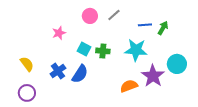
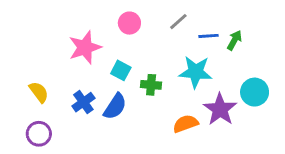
gray line: (114, 15) -> (178, 22), moved
pink star: (59, 33) -> (85, 47), size x1.6
green cross: (103, 51) -> (151, 85), moved

